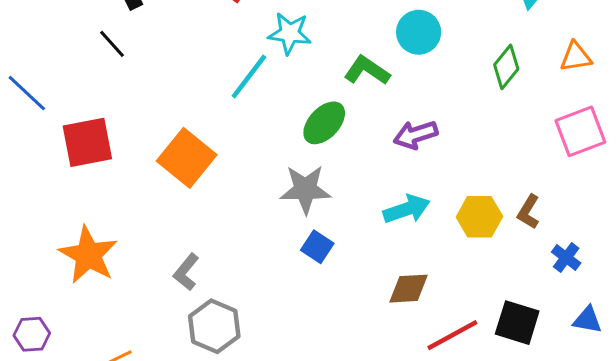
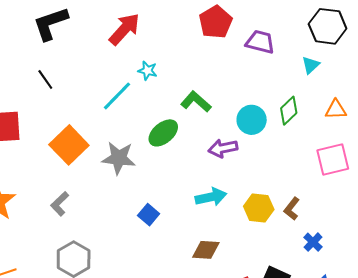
cyan circle: (419, 32) -> (252, 120), moved
cyan star: (290, 33) -> (148, 71), size x0.7
black line: (112, 44) -> (45, 79), moved
gray star: (305, 189) -> (119, 158), moved
gray L-shape: (186, 272) -> (60, 204), moved

